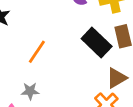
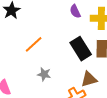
gray star: (30, 91) -> (44, 74), moved

